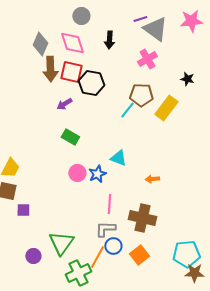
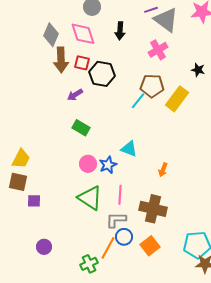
red square: (71, 72) -> (82, 63), size x0.7
orange arrow: (152, 179) -> (163, 170), turned -64
green triangle: (61, 243) -> (90, 198), moved, turned -32
green cross: (78, 273) -> (89, 264), size x0.7

